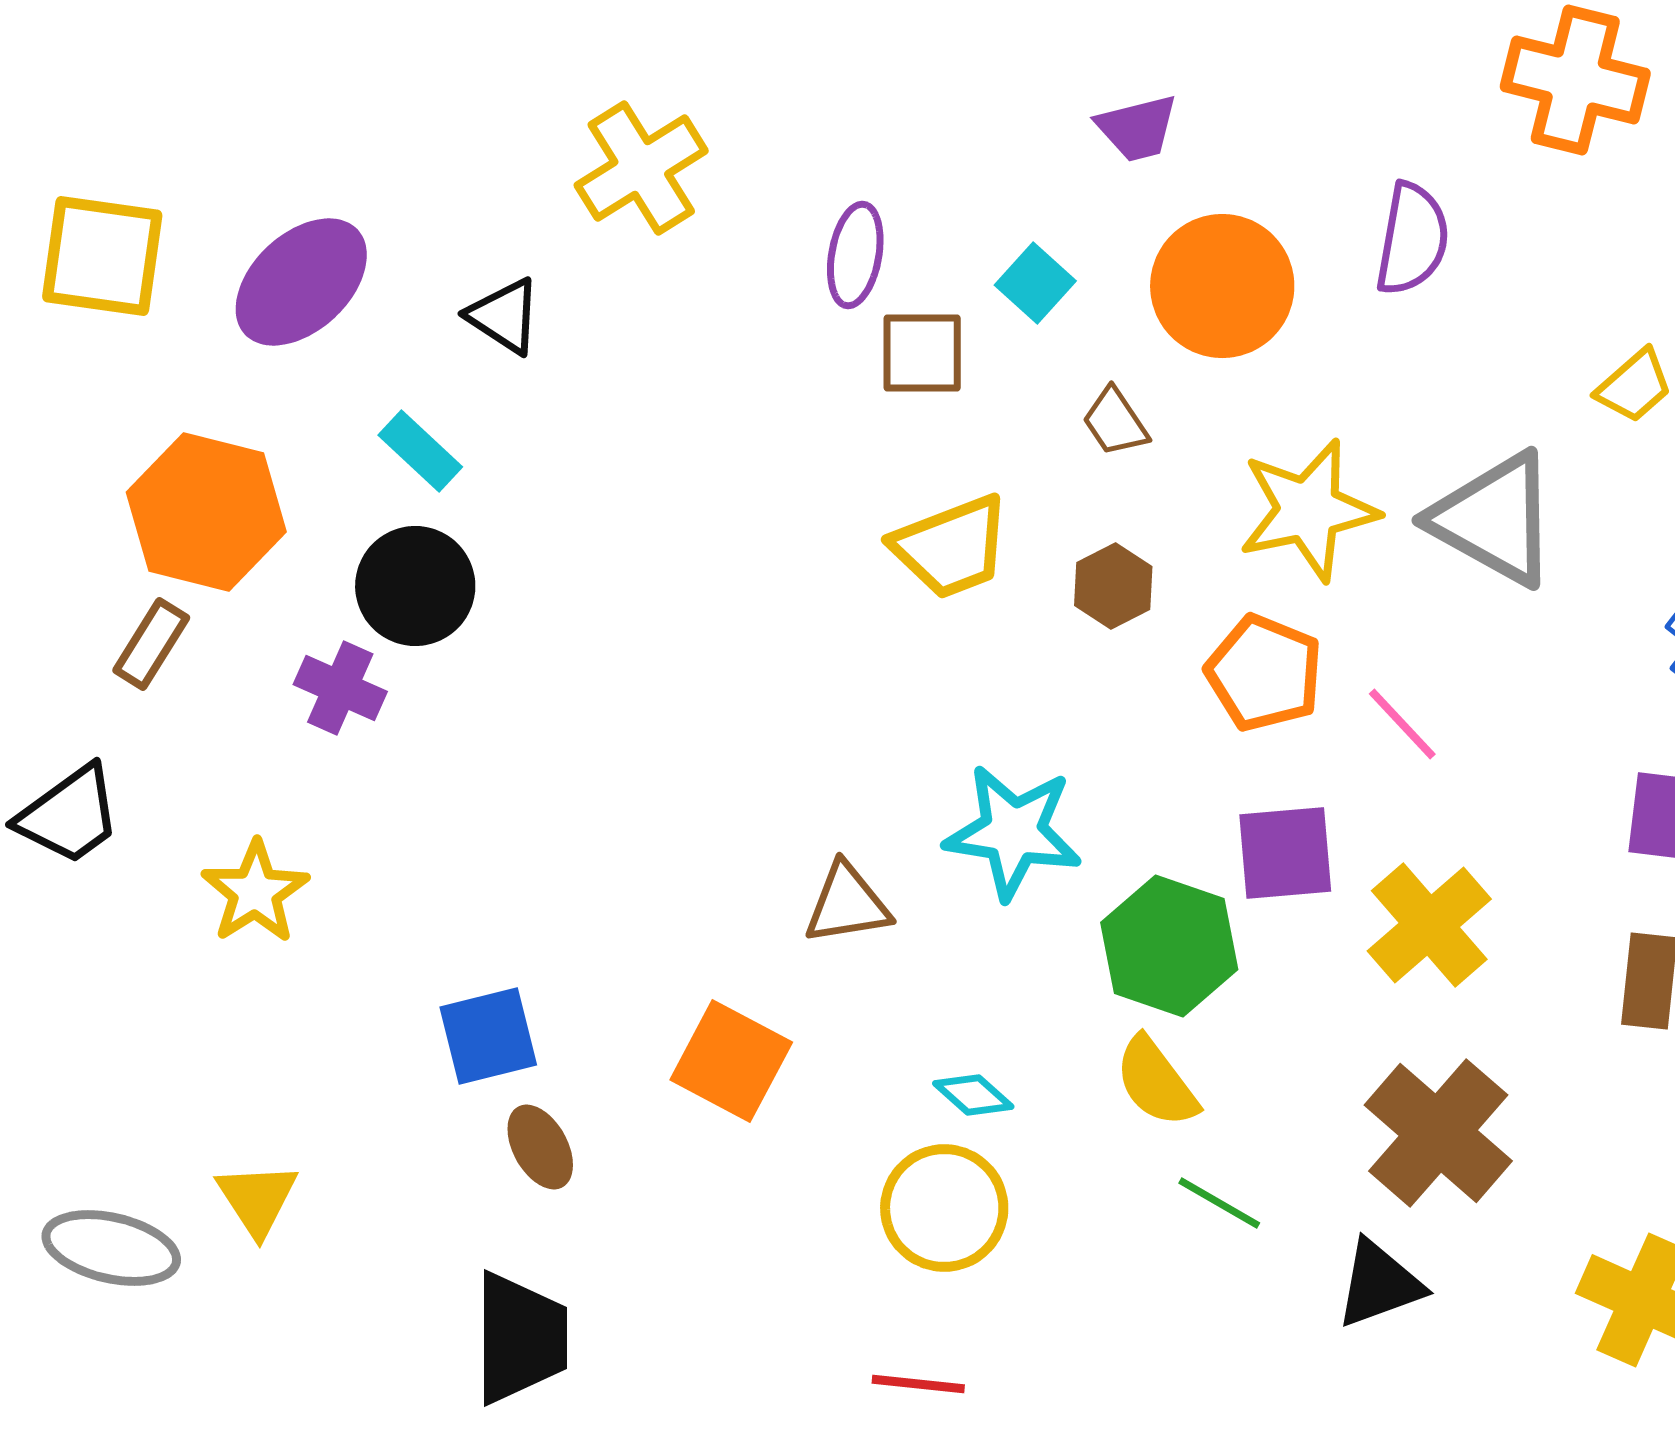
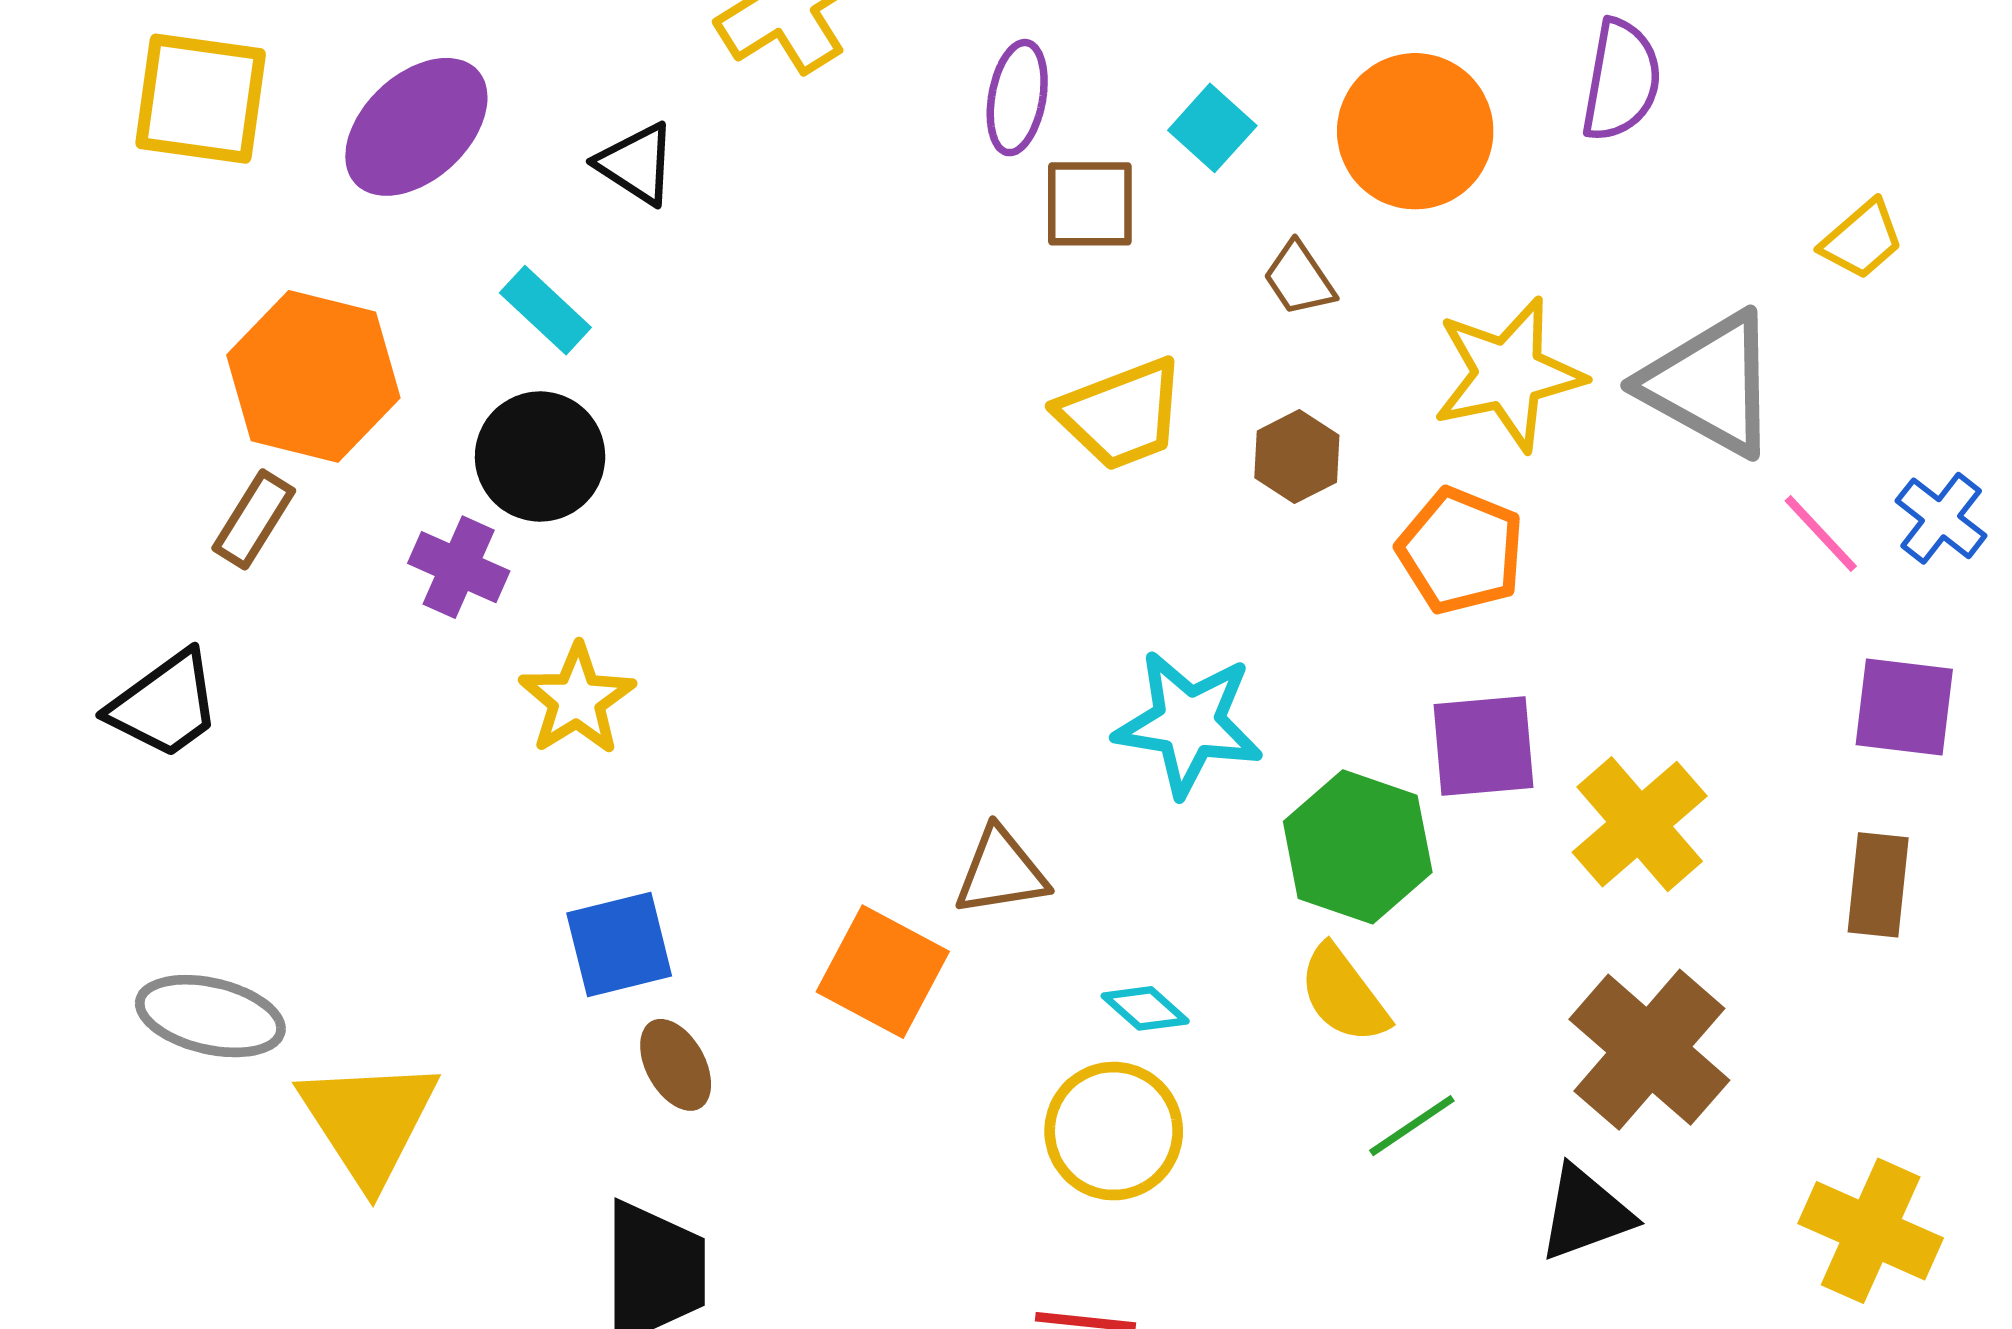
pink line: (1402, 724) -> (1821, 534), moved
yellow star: (255, 892) -> (577, 699), moved
brown triangle: (847, 904) -> (1001, 872), moved
yellow triangle: (257, 1199) -> (369, 1121), size x1.6
green line: (1219, 1203) -> (1412, 1126), turned -64
gray ellipse: (111, 1248) -> (210, 1016), moved

